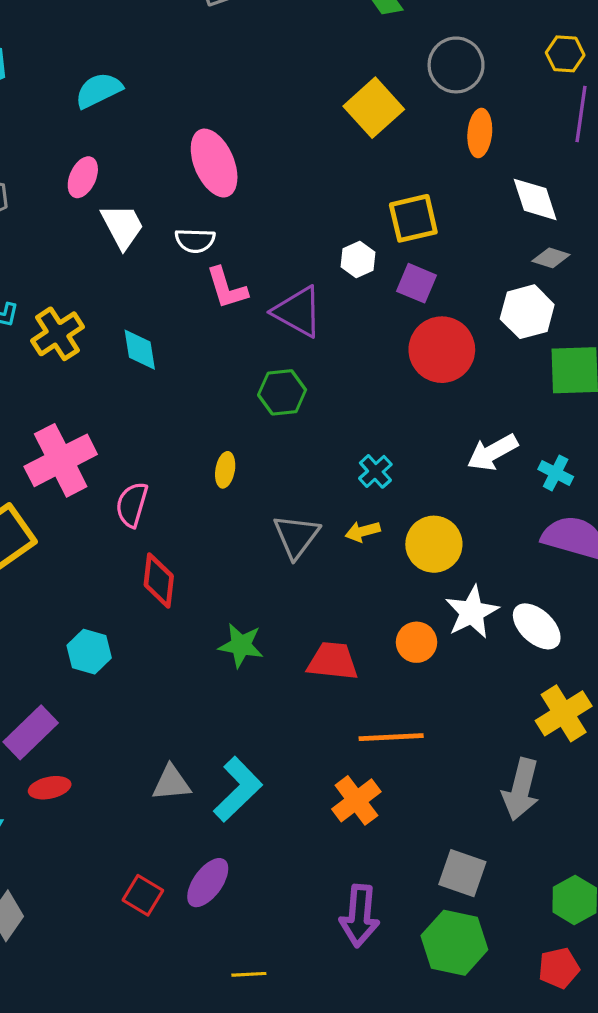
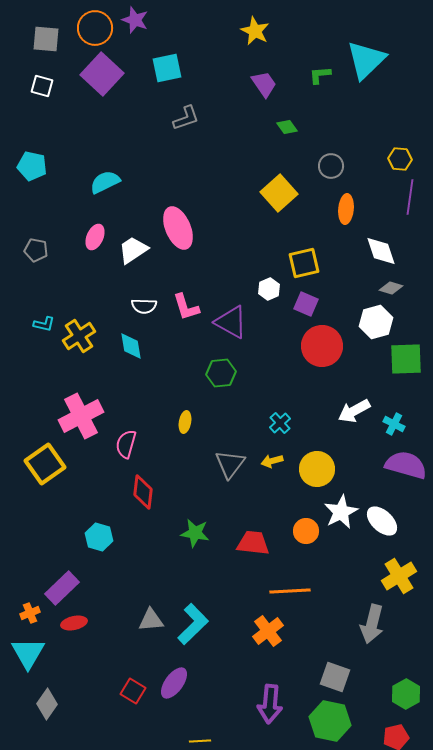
gray circle: (456, 65) -> (331, 166), size x0.7
white trapezoid: (122, 226) -> (133, 250), moved, turned -96
white semicircle: (195, 241) -> (144, 306), moved

